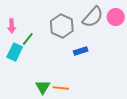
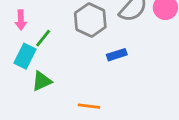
green triangle: (43, 87) -> (42, 81), moved, turned 35

